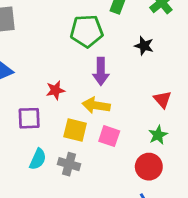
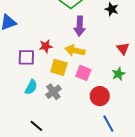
red star: (55, 90) -> (46, 46), moved
gray cross: (69, 164) -> (53, 92), turned 35
red circle: (149, 167) -> (100, 96), moved

